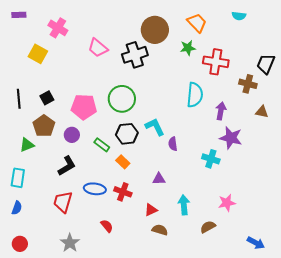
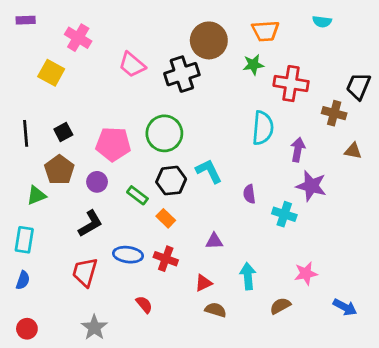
orange trapezoid: (197, 23) -> (265, 31), turned 130
purple semicircle: (173, 144) -> (249, 194), moved
blue arrow: (256, 243) -> (345, 307), moved

